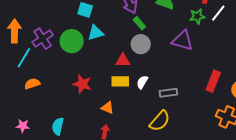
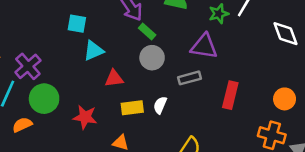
green circle: (72, 41) -> (44, 99), moved
red triangle: (123, 60) -> (114, 78), moved
red rectangle: (213, 81) -> (230, 95), moved
gray rectangle: (168, 93) -> (189, 78), moved

